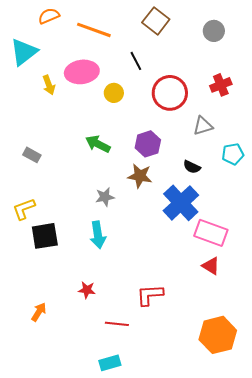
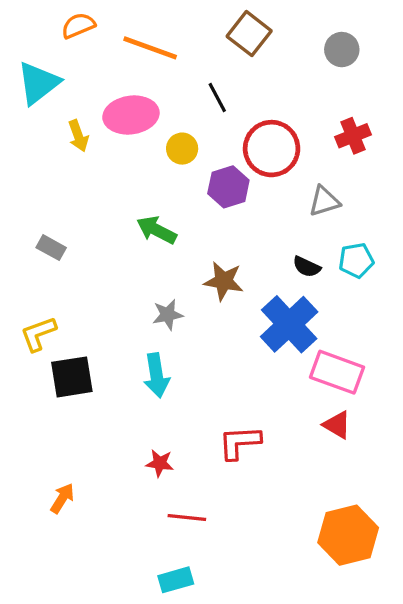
purple hexagon: (148, 144) -> (228, 187), moved
cyan pentagon: (233, 154) -> (356, 260), moved
red star: (87, 290) -> (160, 463), moved
red L-shape: (150, 295) -> (240, 442), moved

